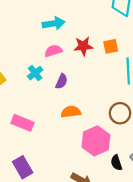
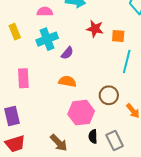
pink semicircle: (53, 51) -> (45, 12), moved
cyan cross: (35, 73) -> (47, 39), size x1.5
pink rectangle: (23, 123) -> (23, 78), turned 48

